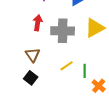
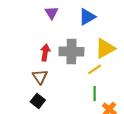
red arrow: (38, 23) -> (45, 53), moved
yellow line: (67, 66) -> (95, 69), moved

